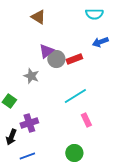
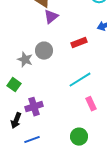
purple triangle: (46, 51) -> (51, 17), moved
gray circle: (56, 59) -> (44, 51), moved
gray star: (31, 76) -> (25, 60), moved

